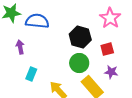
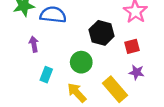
green circle: (79, 63) -> (81, 62), moved

